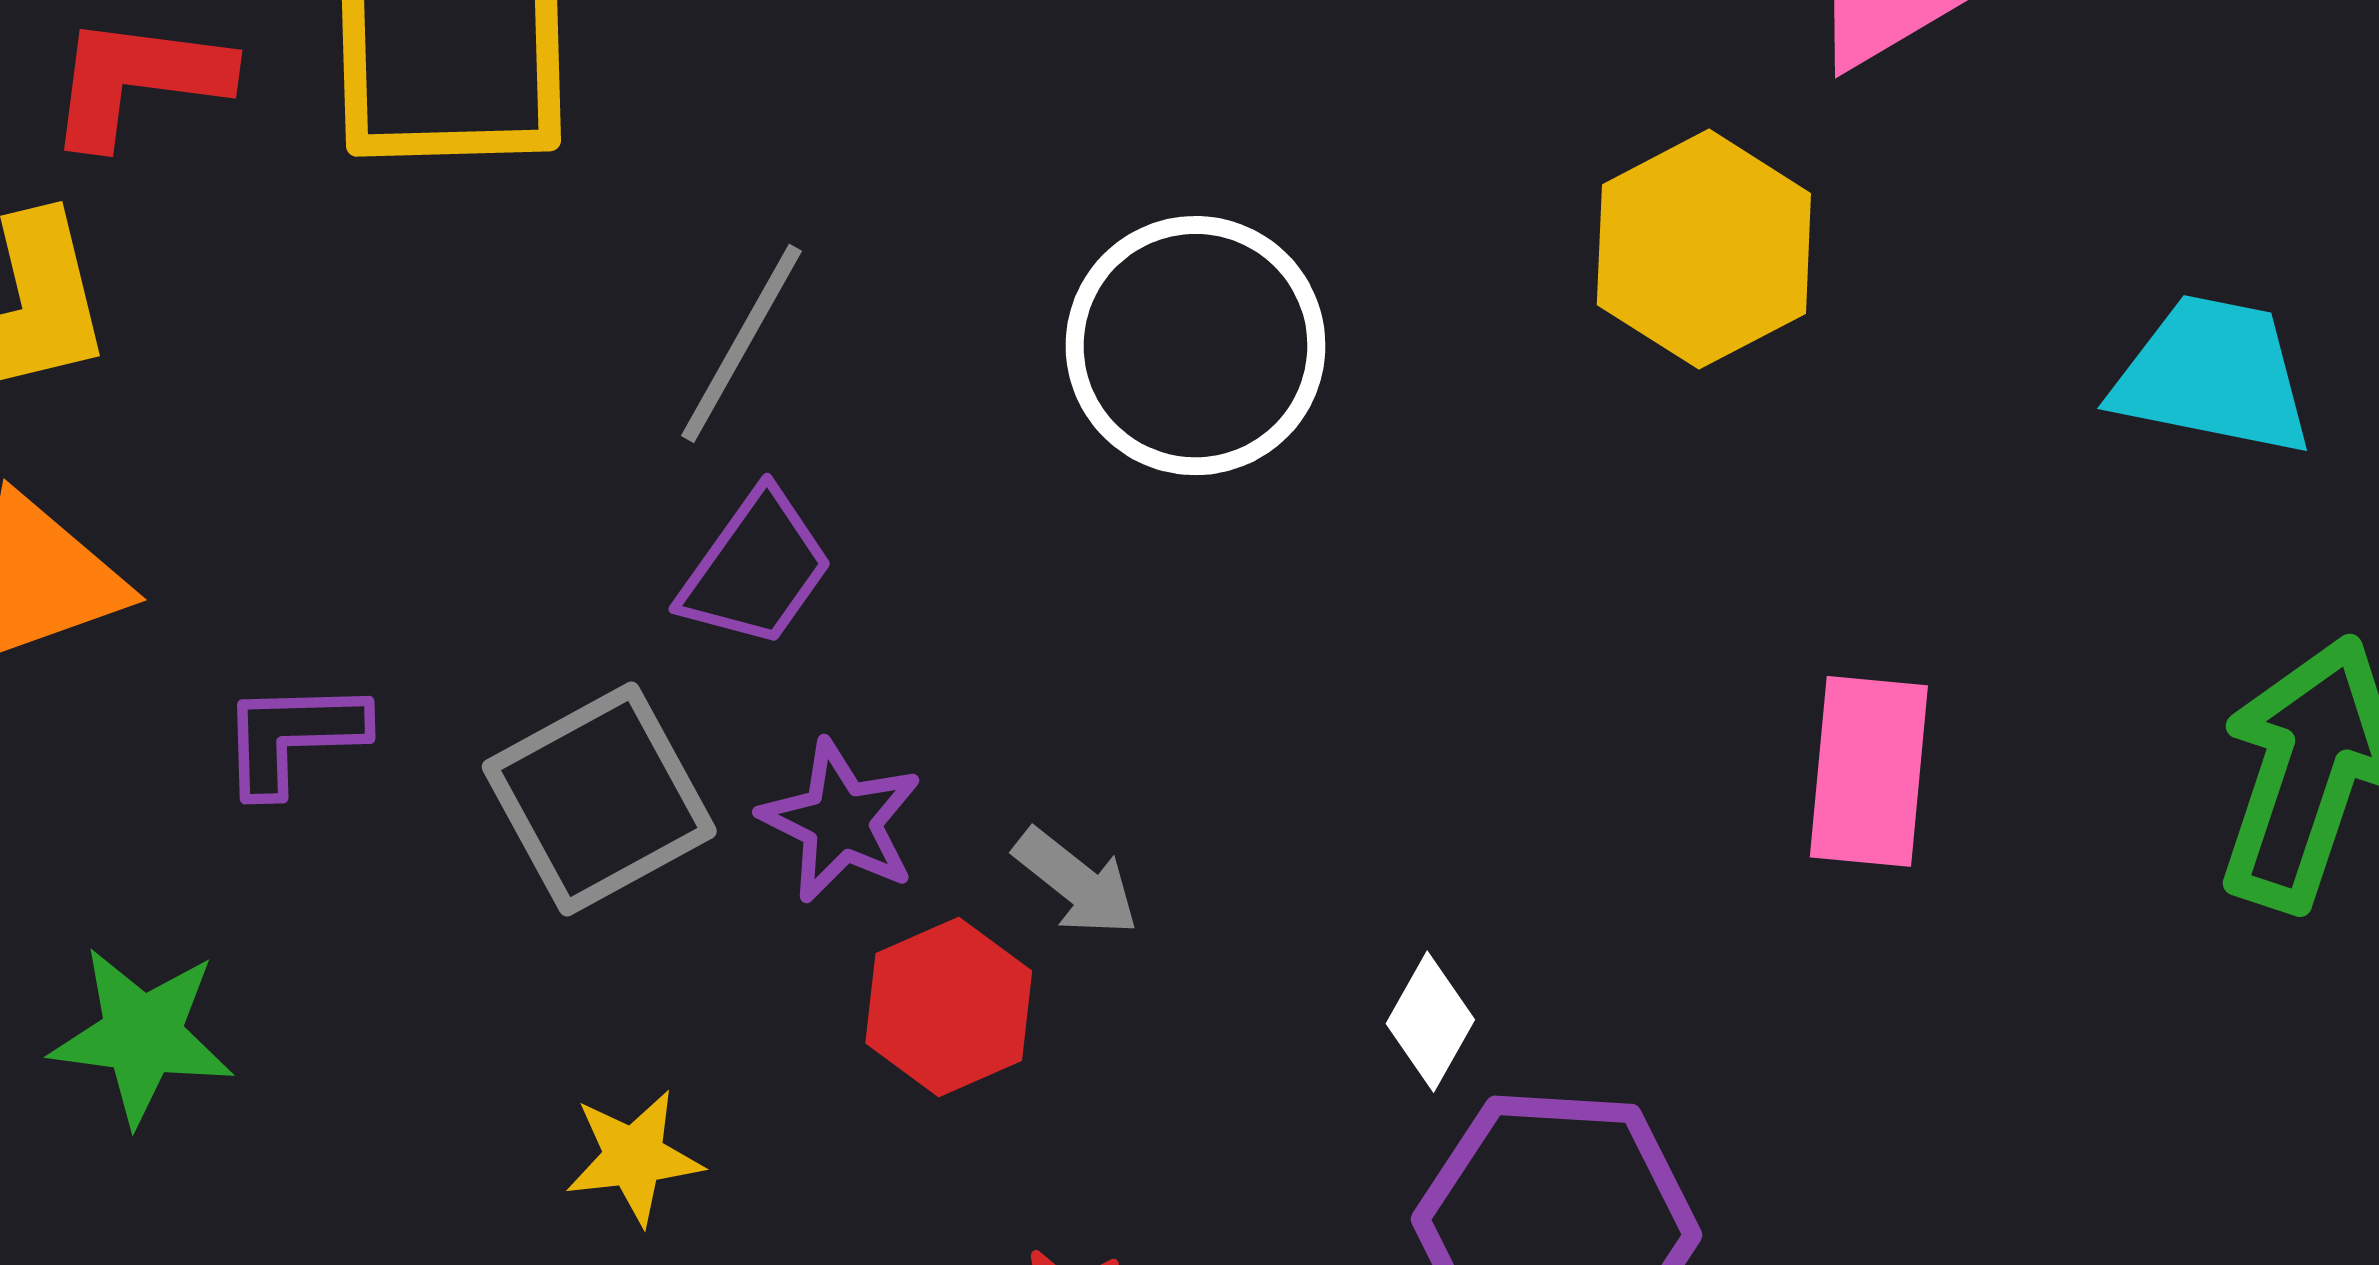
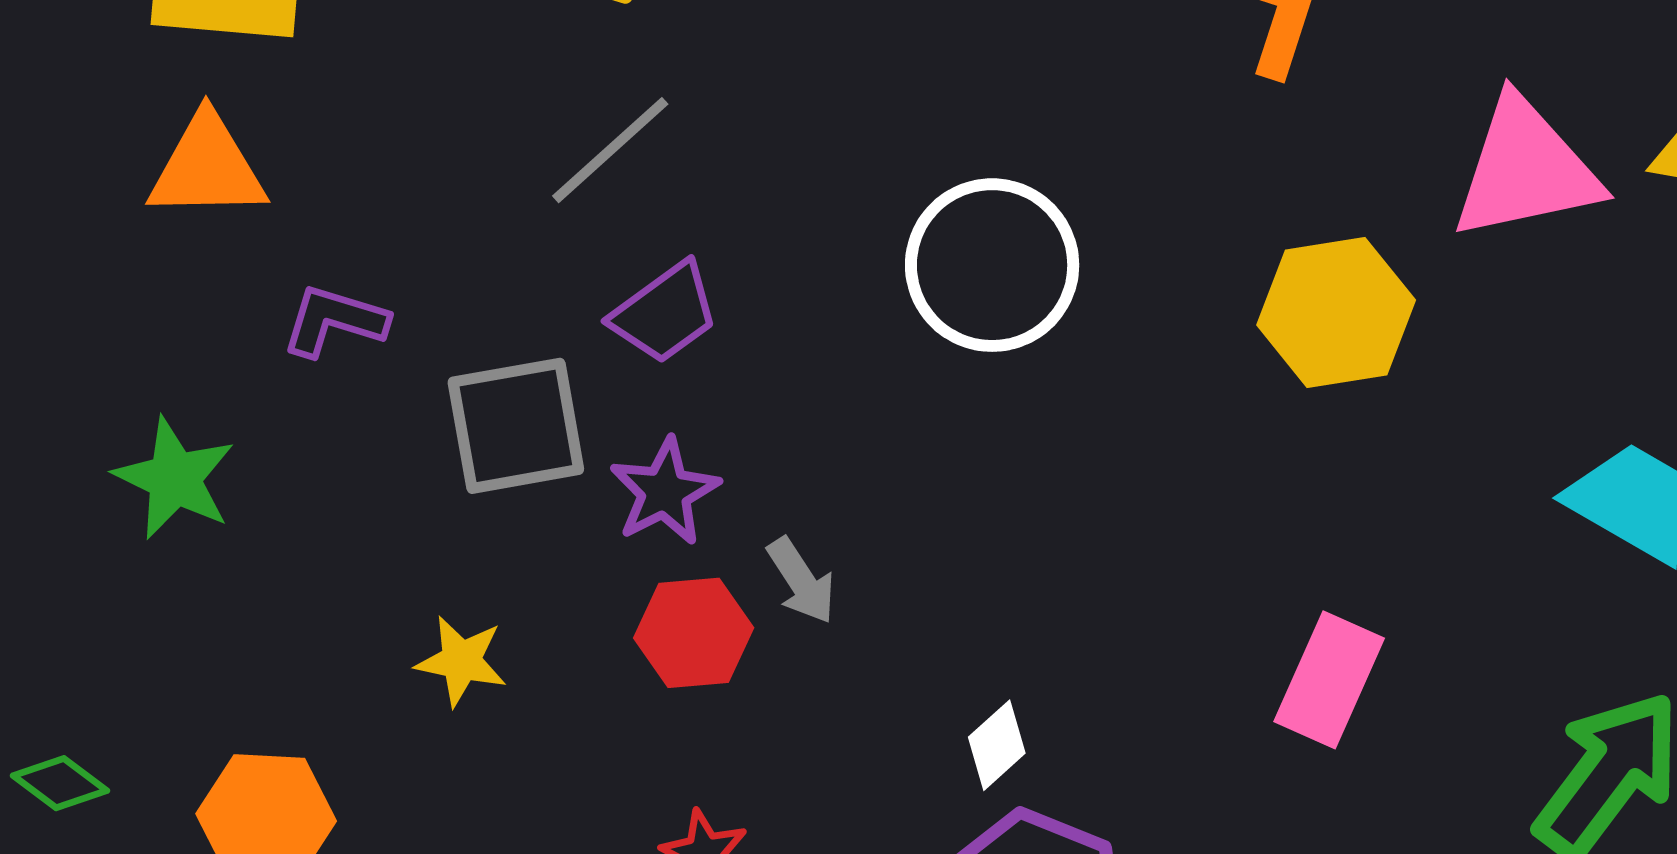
gray line: (741, 343) -> (610, 150), moved

